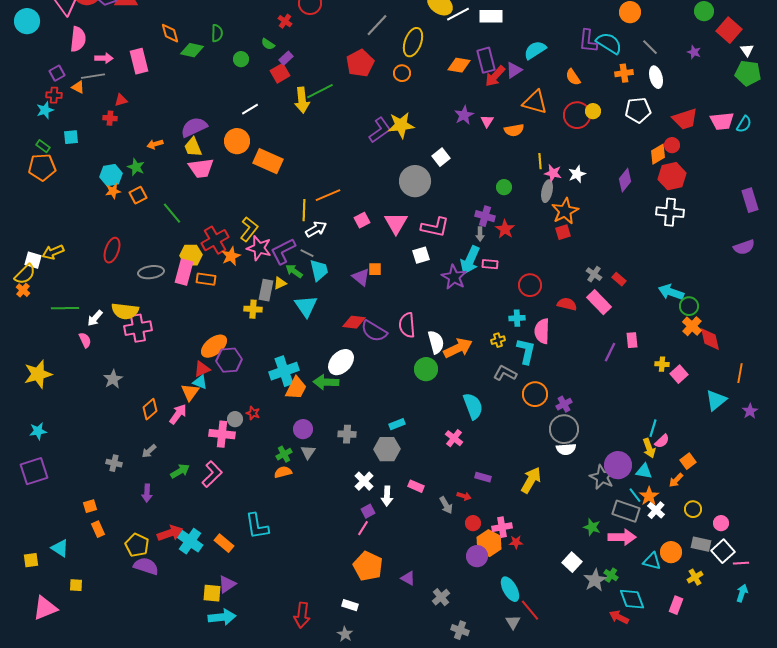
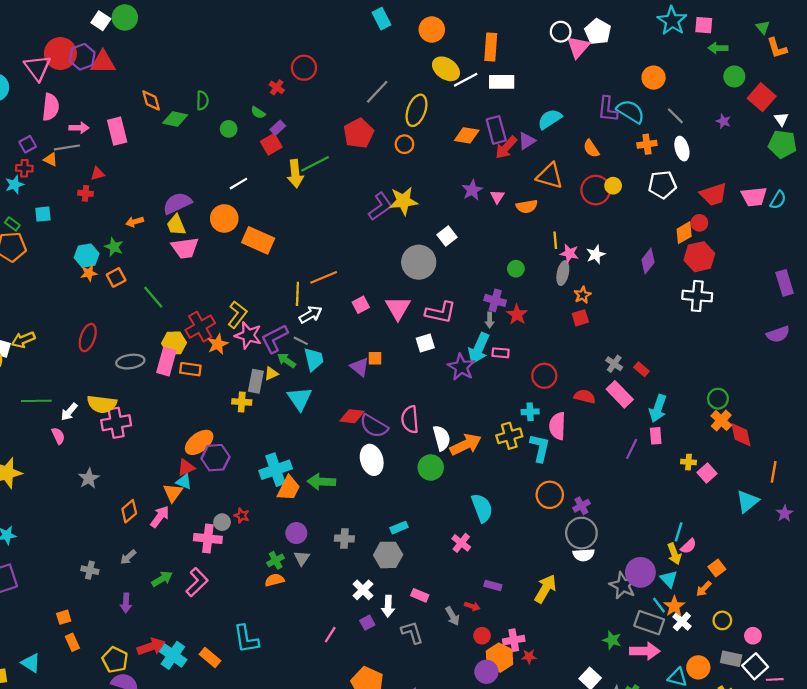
orange star: (565, 211) -> (583, 295), size x0.6
cyan arrow: (671, 292) -> (658, 409), moved, turned -90
yellow cross: (498, 340) -> (509, 436), size x1.6
white ellipse: (341, 362) -> (372, 460), moved, turned -60
gray L-shape: (505, 373) -> (412, 632), moved, turned 45
cyan triangle: (644, 471) -> (669, 579), turned 36
pink line: (363, 528) -> (330, 635), moved

